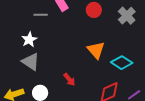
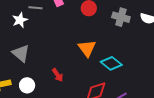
gray cross: (127, 16) -> (121, 17), turned -36
white star: (29, 40) -> (20, 20), moved

